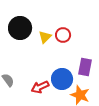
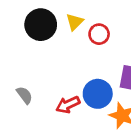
yellow triangle: (45, 37) -> (75, 22), moved

